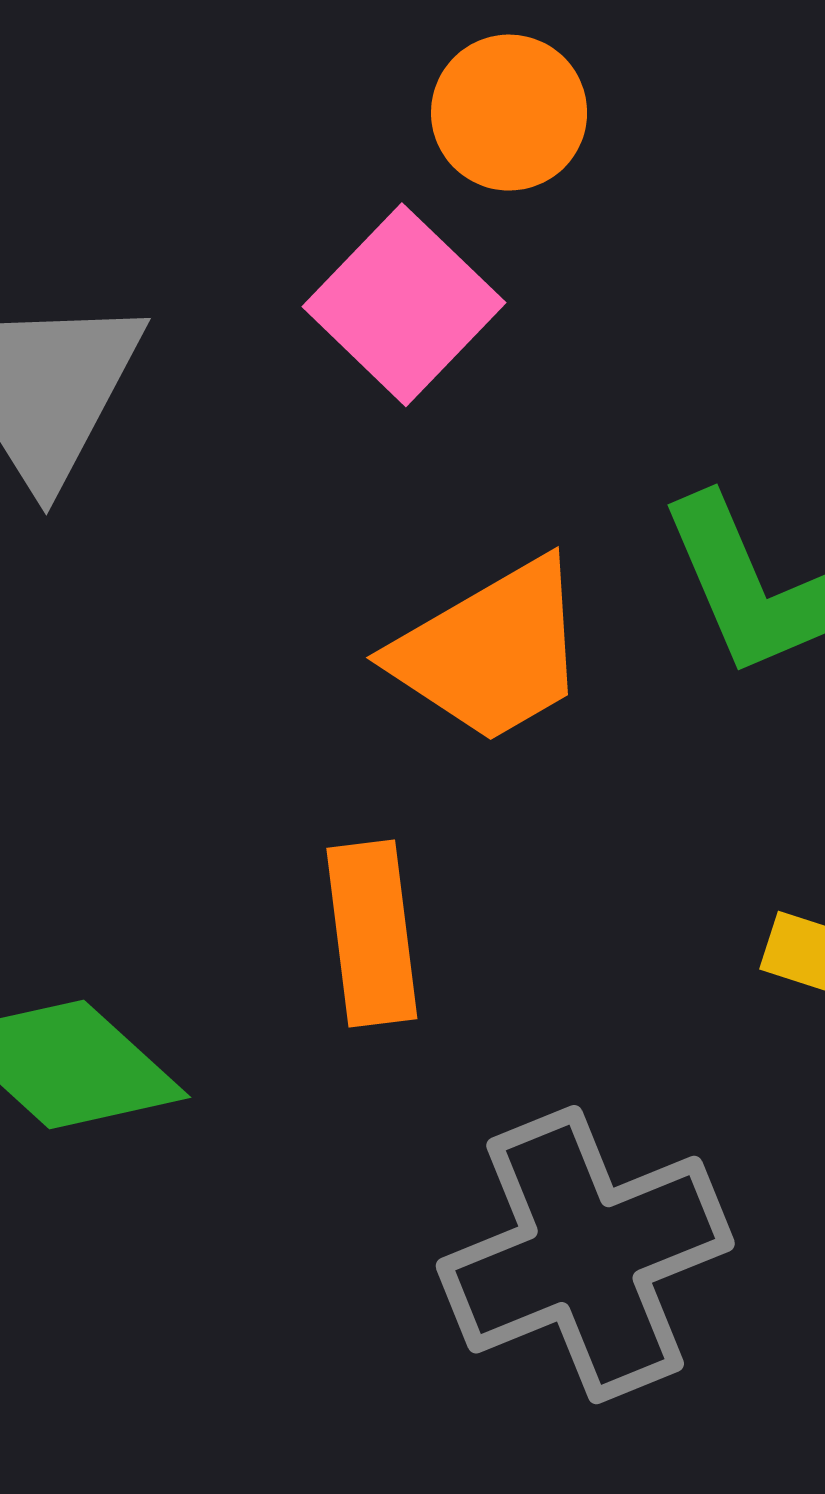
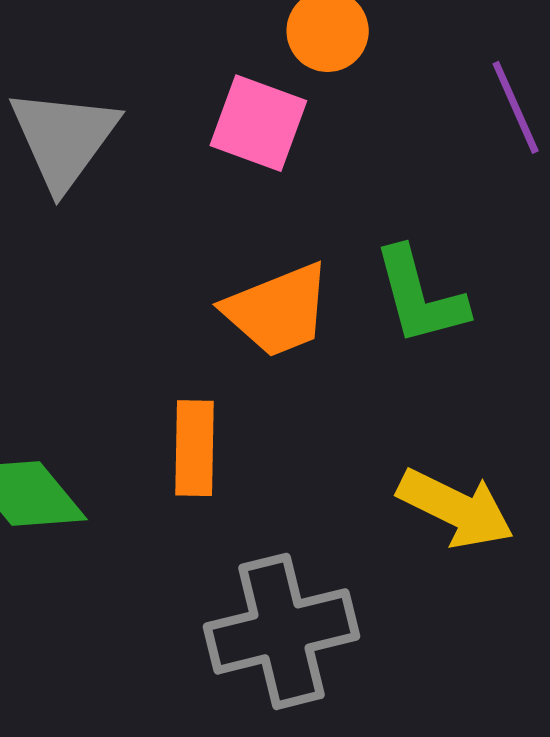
pink square: (404, 305) -> (258, 123), turned -32

